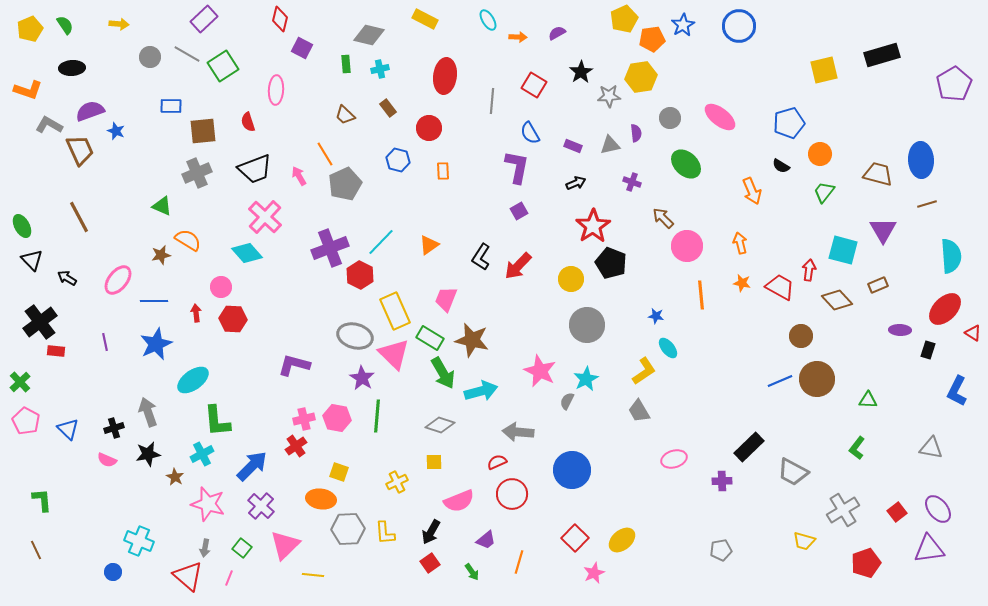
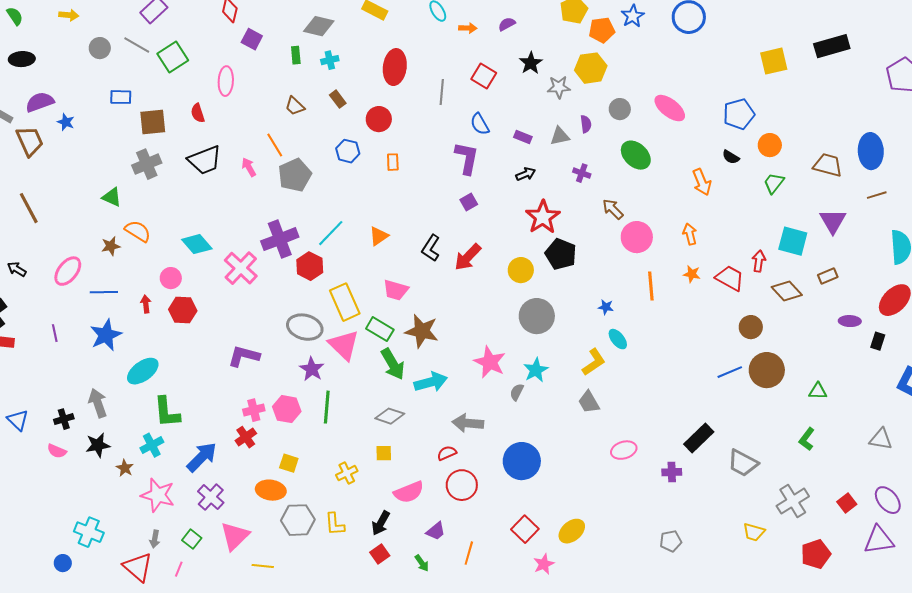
pink cross: (265, 217) -> (241, 268), moved
pink trapezoid: (446, 299) -> (396, 290), turned -96

